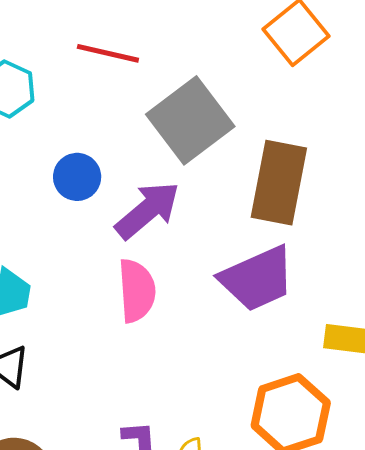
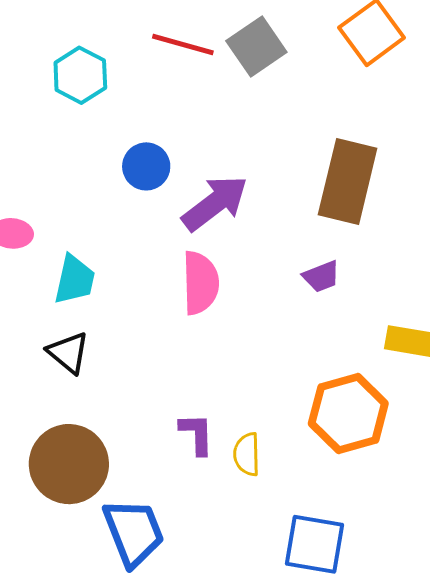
gray square: (190, 120) -> (256, 47), moved, size x0.7
purple trapezoid: (257, 279) -> (321, 276), size x0.5

